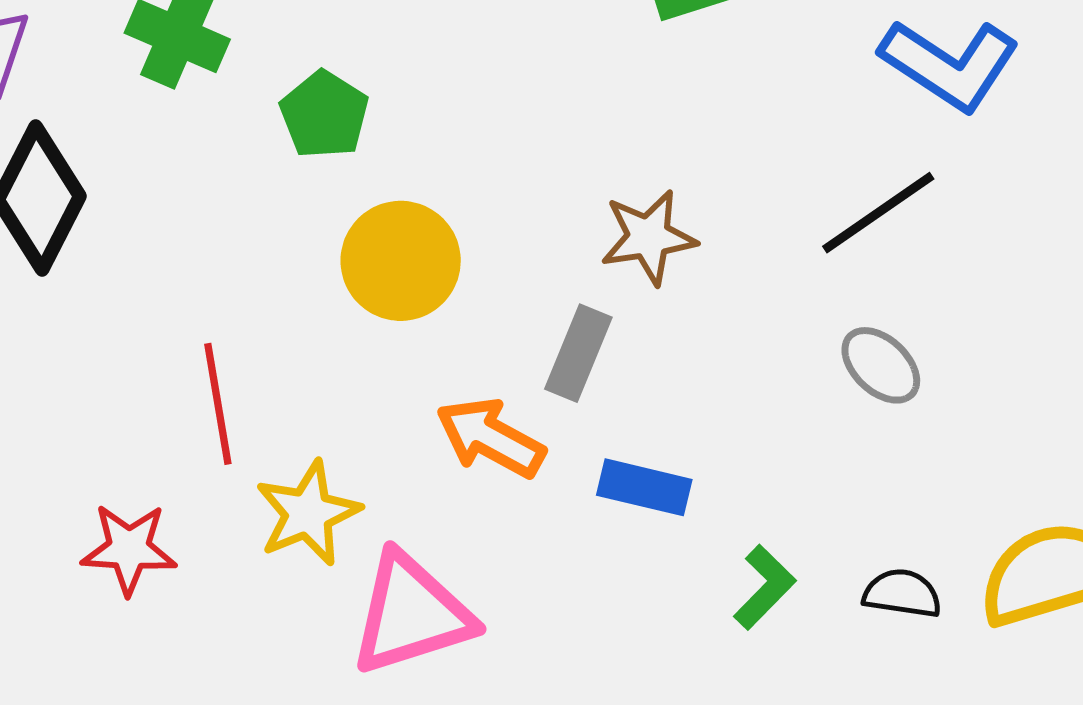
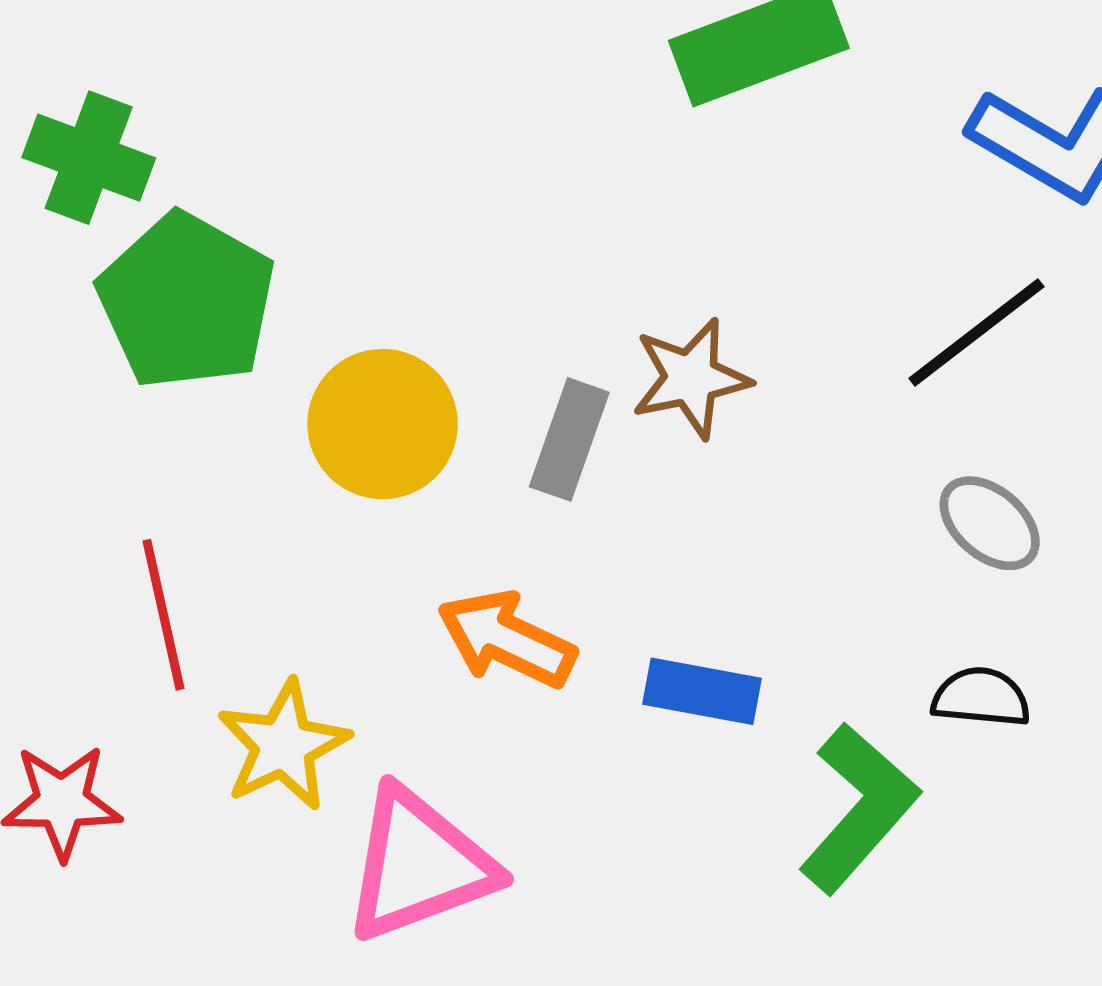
green pentagon: (324, 115) -> (187, 301), moved, size x1.6
gray rectangle: (578, 353) -> (569, 439), moved
green L-shape: (765, 587) -> (859, 808), size x1.6
black semicircle: (902, 593) -> (981, 697), moved

